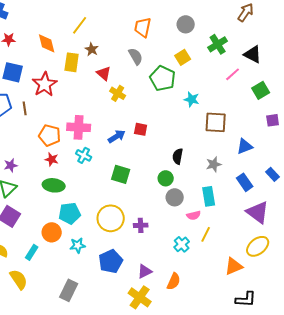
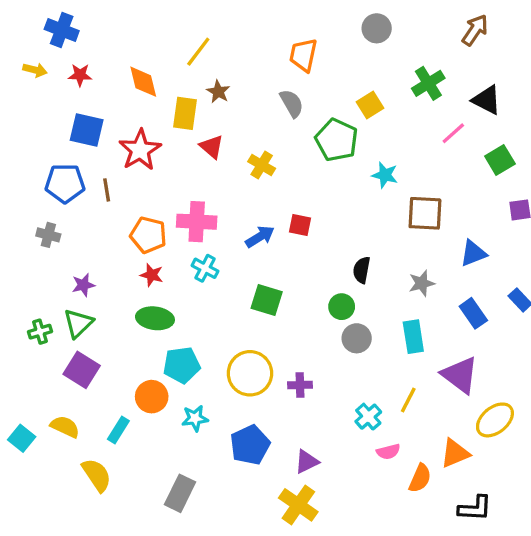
gray circle: (186, 24) -> (377, 28), moved
red triangle: (104, 73) -> (212, 147), moved
purple triangle: (258, 212) -> (460, 375), moved
pink semicircle: (194, 215) -> (388, 452), moved
orange semicircle: (174, 281) -> (420, 478), moved

